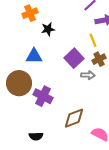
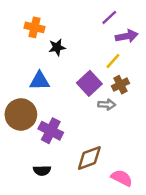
orange cross: (30, 13) -> (35, 27), turned 35
yellow line: (93, 40) -> (113, 61), turned 64
black semicircle: (36, 136) -> (42, 170), moved

